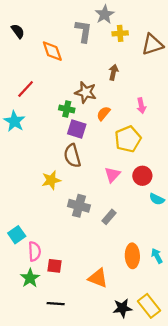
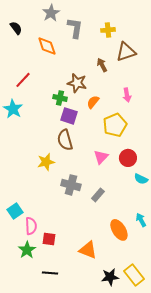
gray star: (105, 14) -> (51, 13), moved
brown triangle: (152, 44) -> (126, 52), moved
brown arrow: (113, 72) -> (102, 65), turned -40
orange ellipse: (132, 256) -> (119, 230), turned -30
cyan arrow: (157, 256) -> (141, 220), moved

